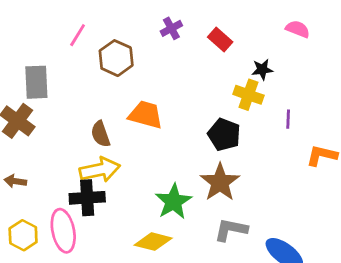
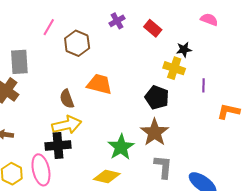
gray L-shape: (231, 230) -> (163, 167), turned 85

